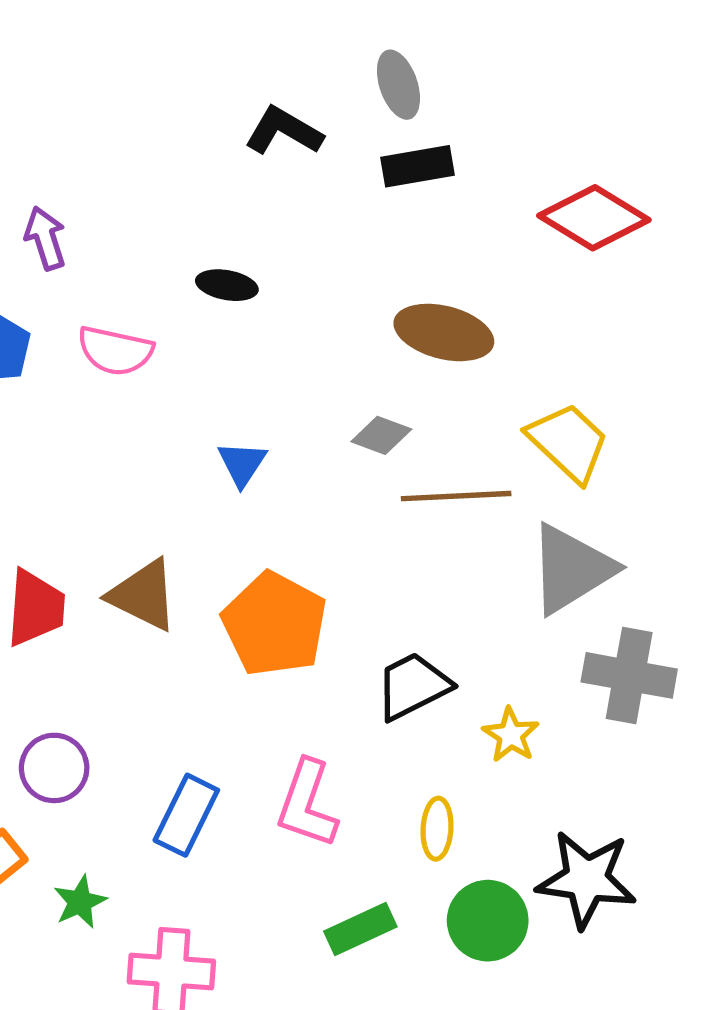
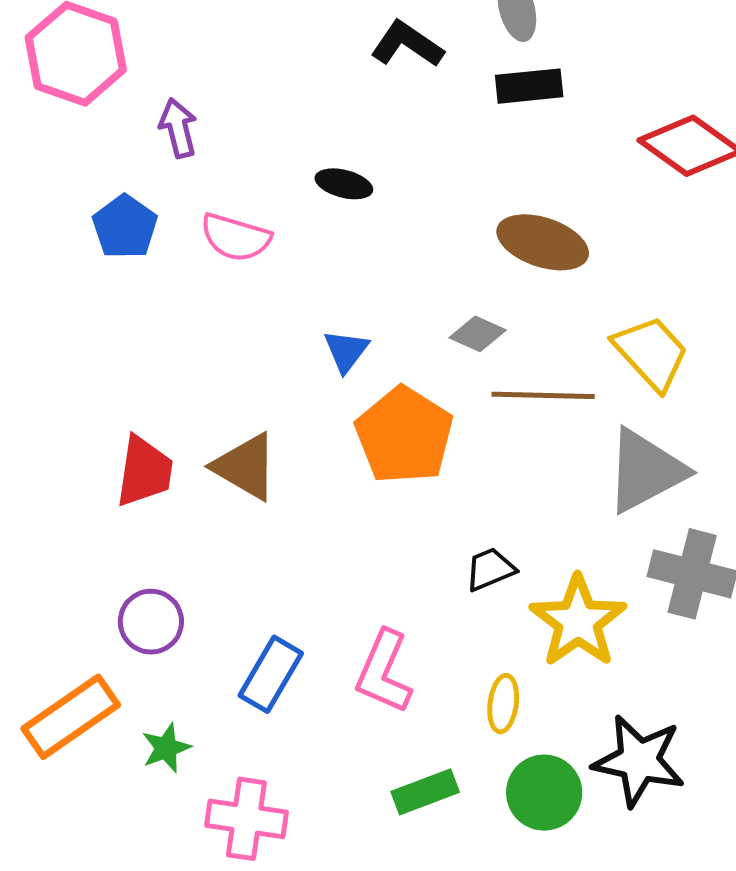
orange pentagon: (275, 624) -> (404, 435), moved
black trapezoid: (413, 686) -> (490, 569), size x0.7
yellow star: (511, 735) -> (578, 621), size x1.8

